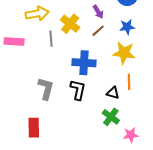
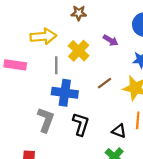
purple arrow: (98, 12) -> (111, 40), turned -32
brown line: (98, 31) -> (105, 83), moved
blue cross: (84, 63) -> (65, 93), moved

